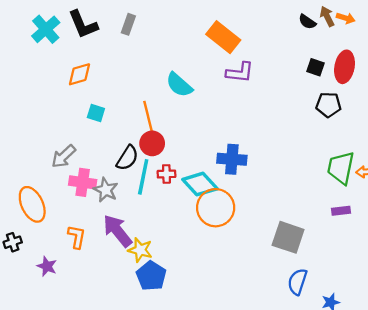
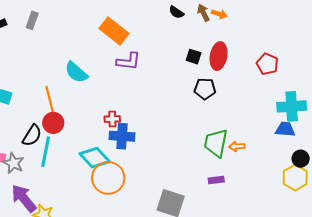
black semicircle: (307, 22) -> (176, 12), moved
red cross: (166, 174) -> (112, 119), moved

